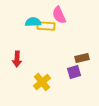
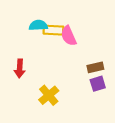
pink semicircle: (59, 15) -> (69, 36), moved
purple square: (74, 72) -> (98, 84), moved

